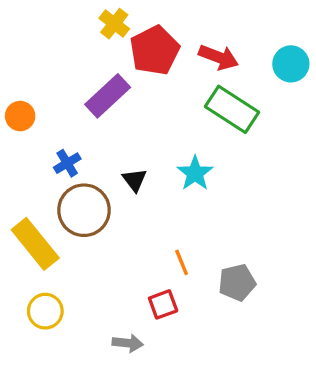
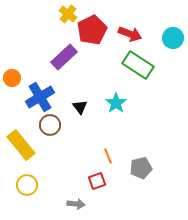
orange circle: (20, 116) -> (12, 78), moved
blue cross: (67, 163) -> (40, 97), size x1.8
brown circle: (84, 210) -> (50, 125), size x0.7

